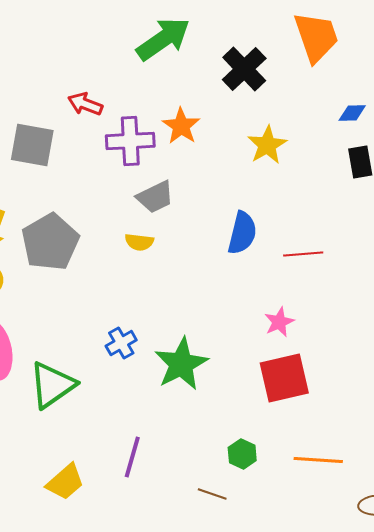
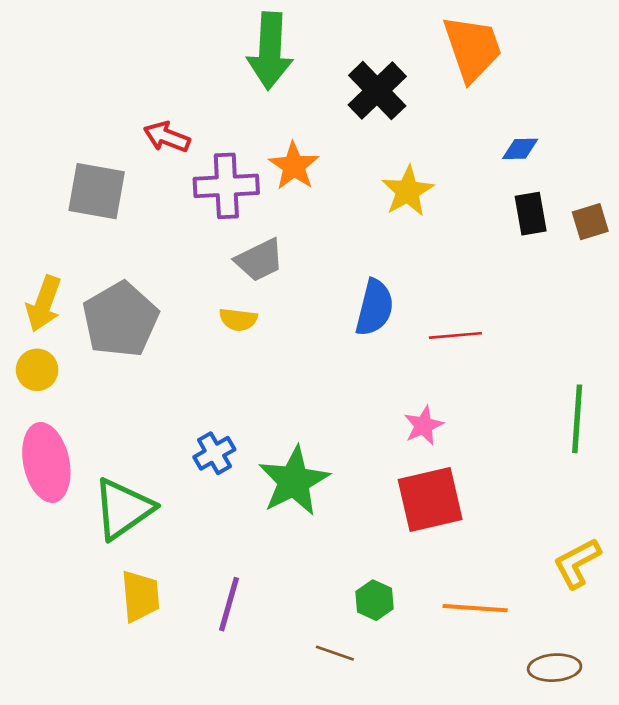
green arrow: (163, 39) -> (270, 51), turned 128
yellow trapezoid: (65, 482) -> (140, 596), moved, turned -54

